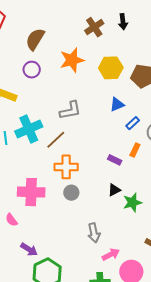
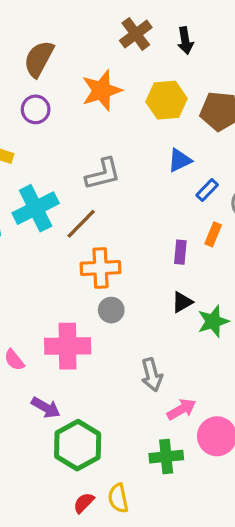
black arrow: (123, 22) -> (185, 41), moved
purple rectangle: (115, 160) -> (180, 252), turned 72
pink cross: (31, 192) -> (68, 346), moved

